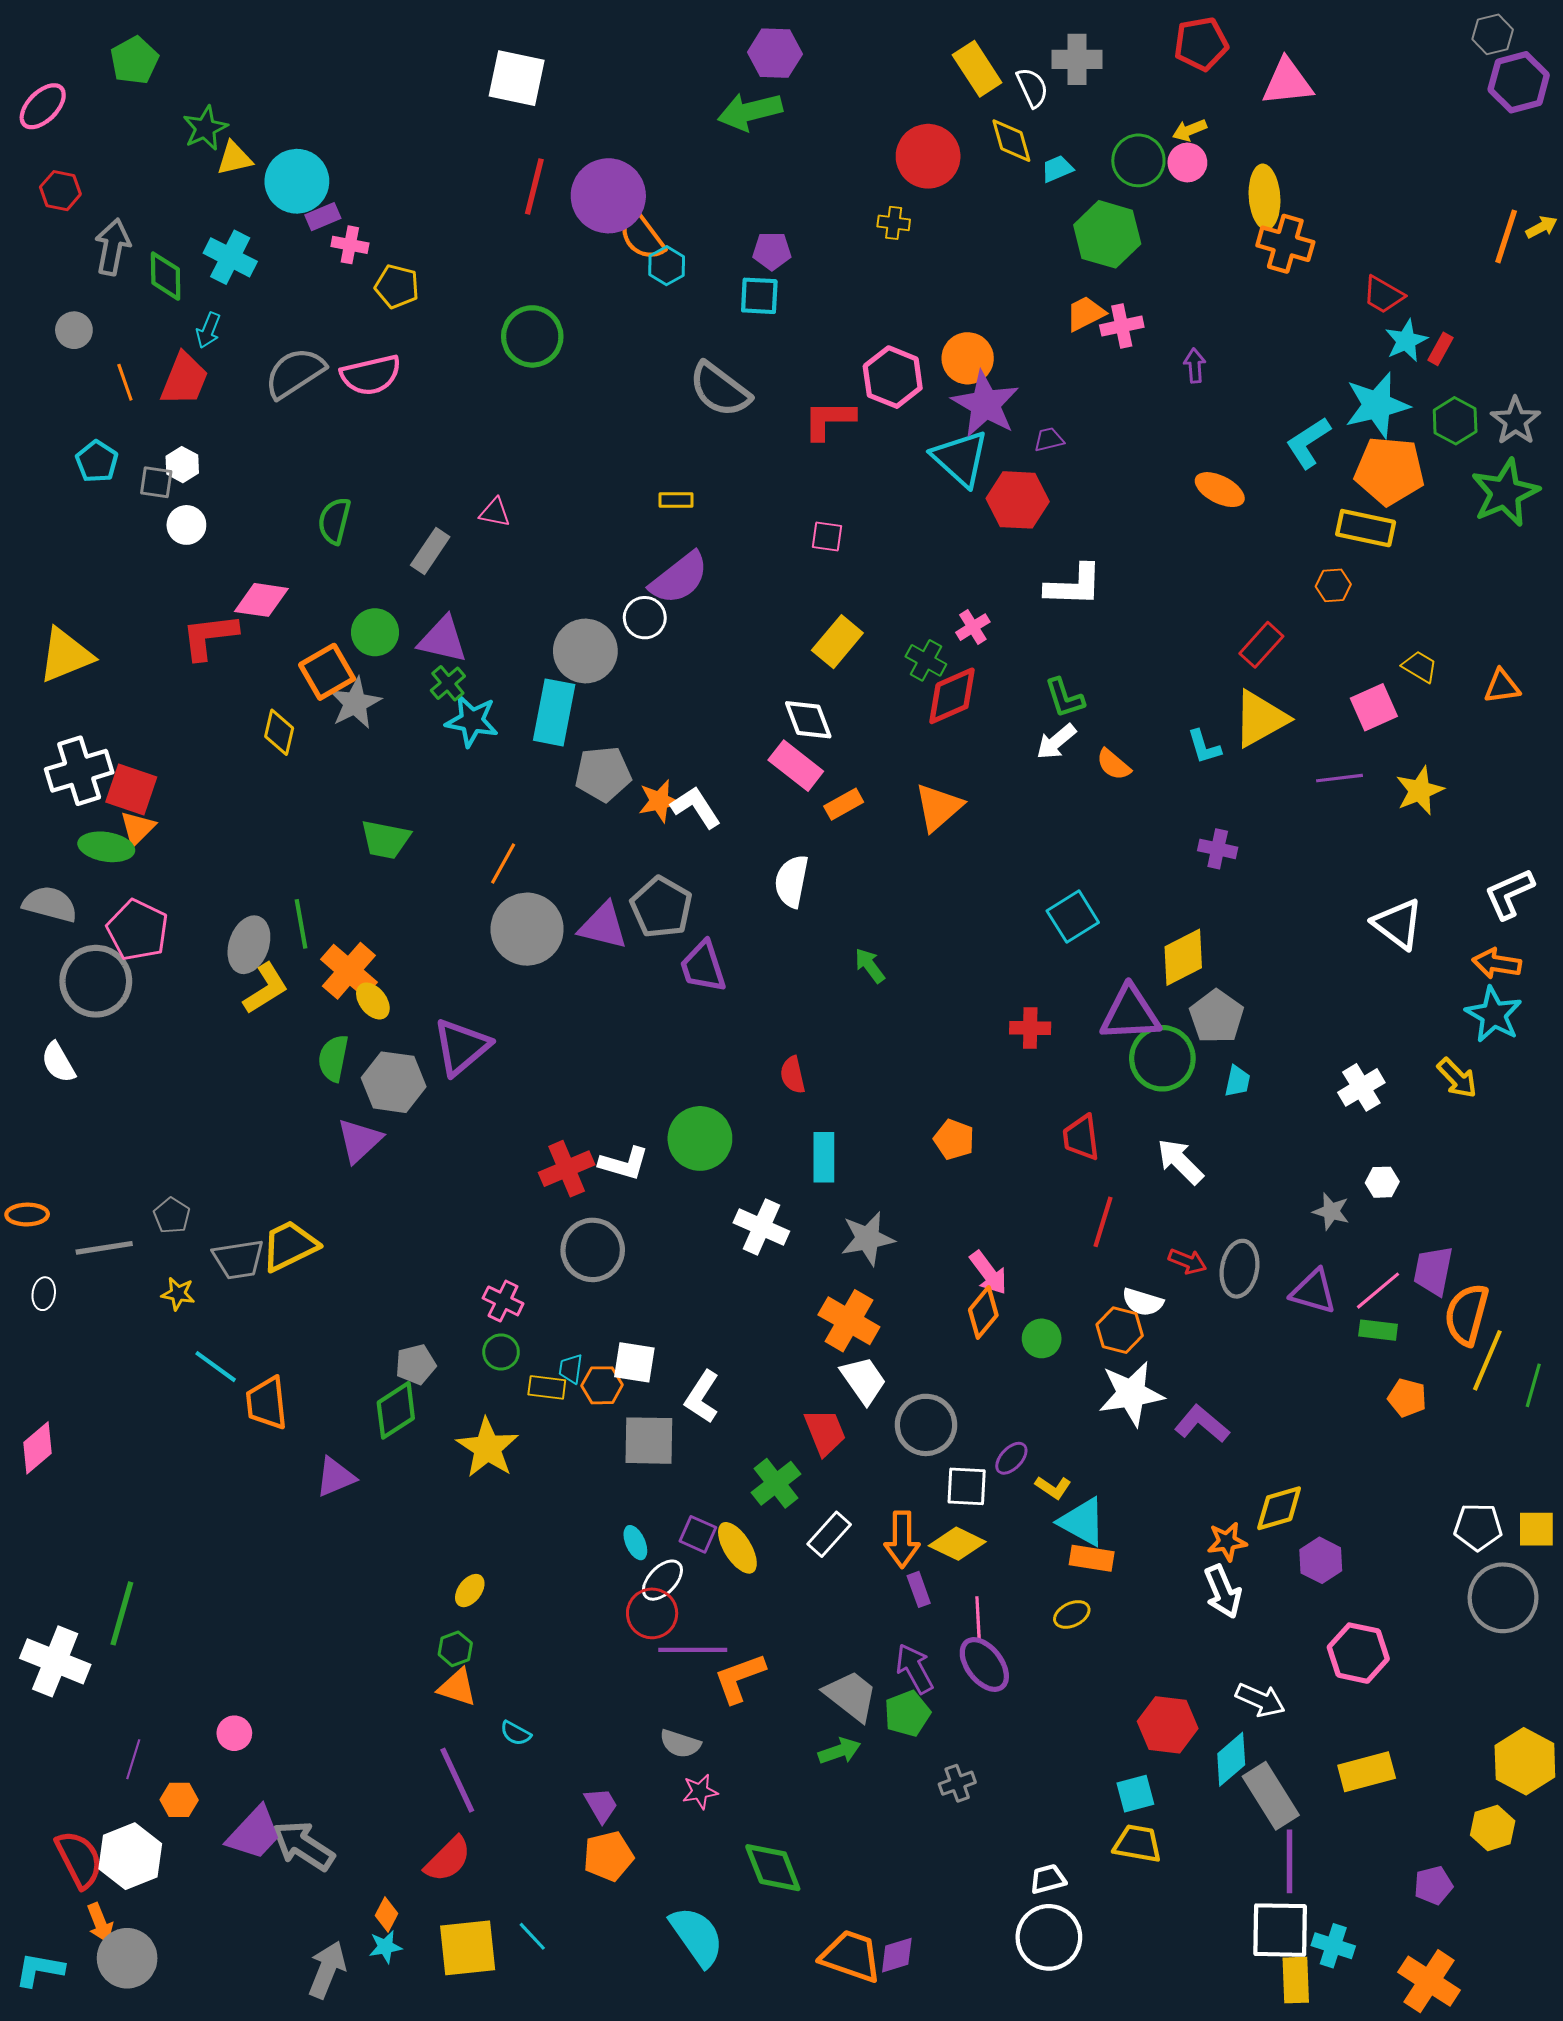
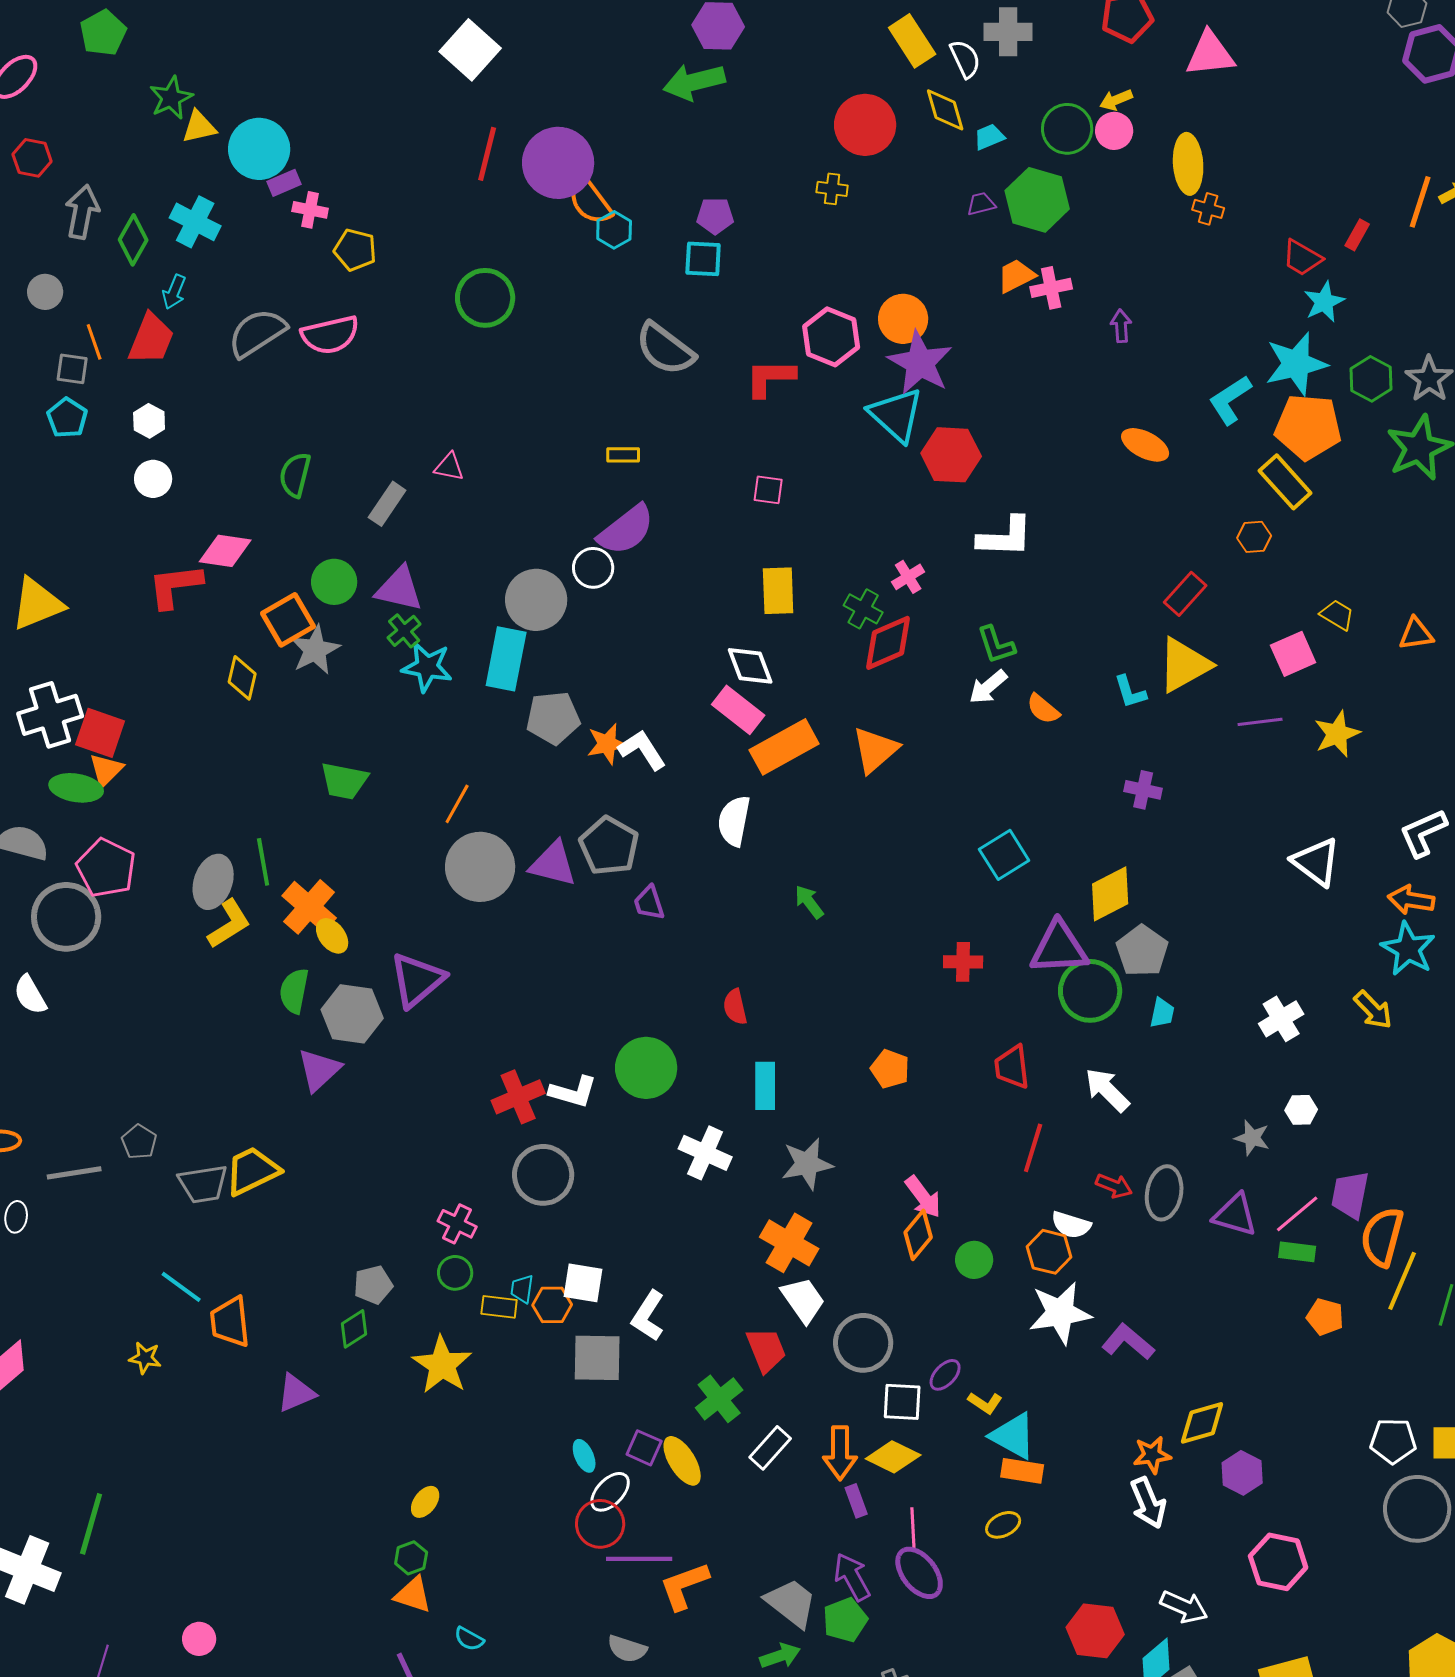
white square: (517, 78) -> (470, 50), turned 30
orange cross: (1285, 244) -> (1208, 209), size x0.6
green diamond: (166, 276) -> (133, 240), turned 30
red rectangle: (1441, 349) -> (1357, 235), moved
purple trapezoid: (1049, 440) -> (981, 204), moved
gray square: (156, 482) -> (72, 369), moved
yellow rectangle: (1366, 528) -> (1285, 482), turned 36
yellow rectangle: (837, 642) -> (778, 591), turned -42
orange rectangle: (844, 804) -> (784, 747), size x1.8
purple trapezoid: (703, 967) -> (649, 903), size x0.7
yellow star: (178, 1294) -> (145, 1358), moved
green diamond: (396, 1410) -> (354, 1329), size x0.7

